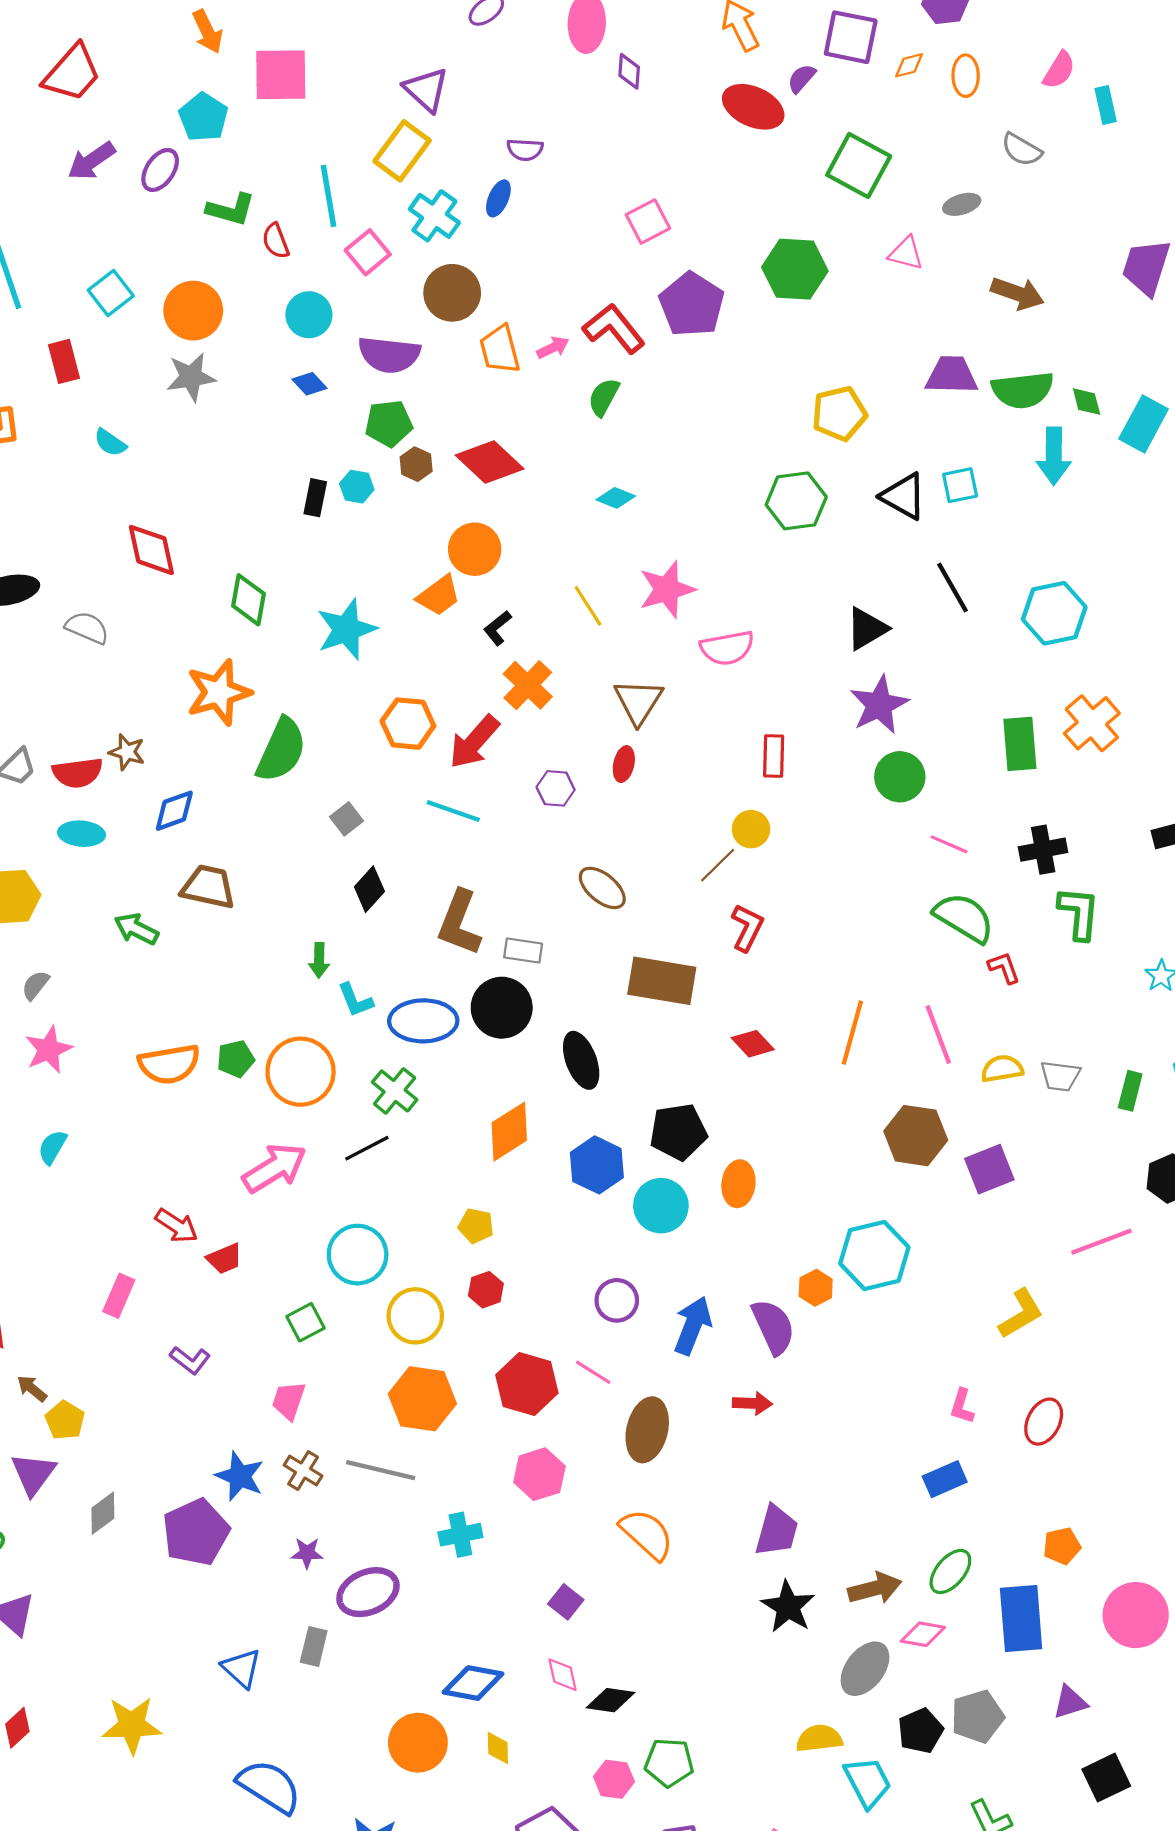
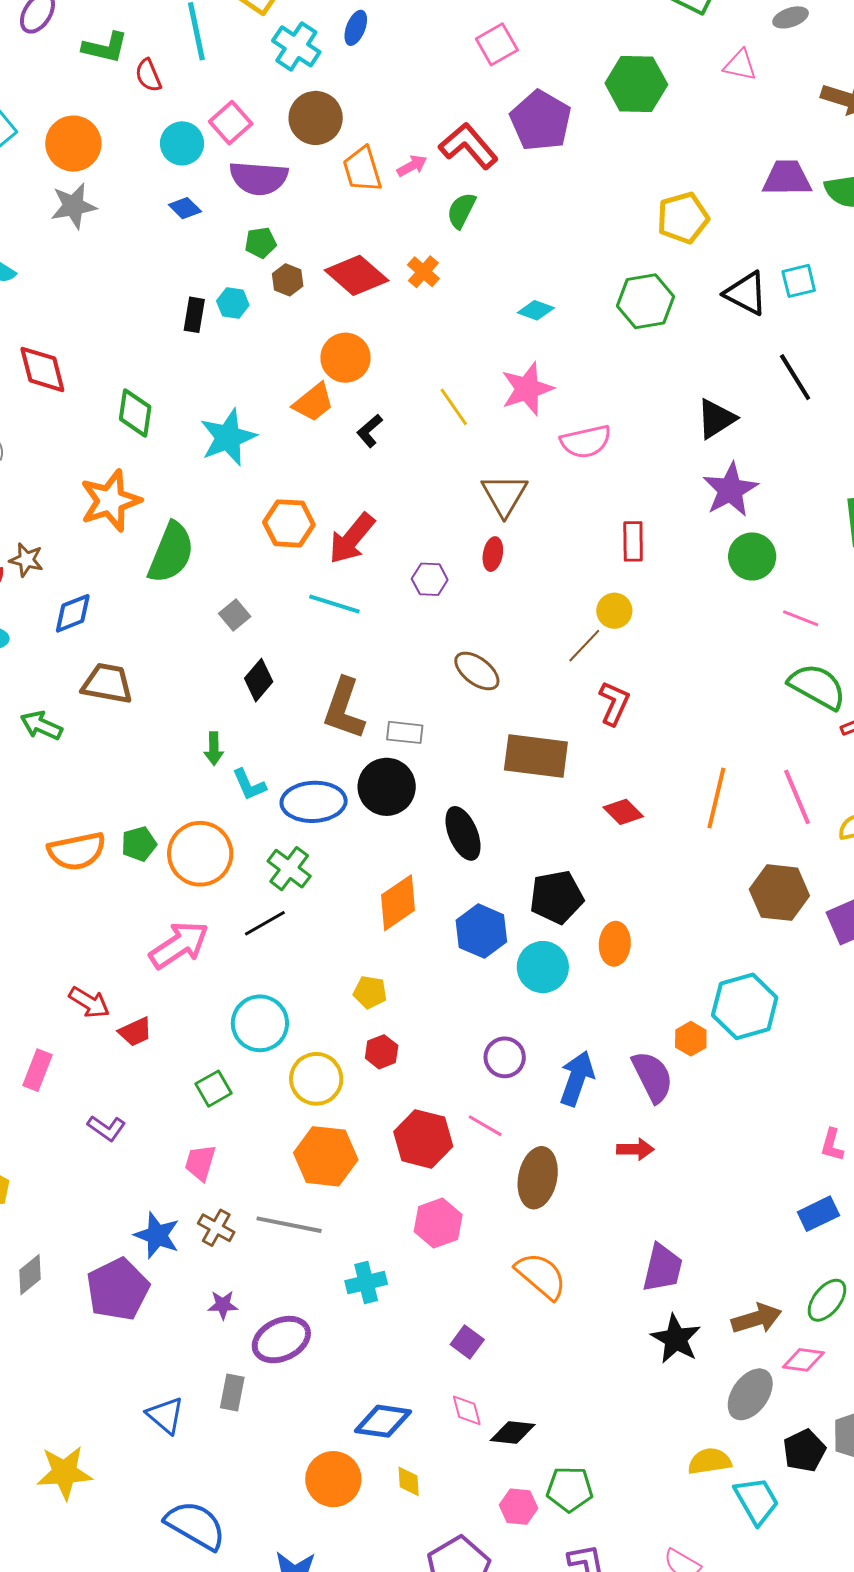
pink square: (368, 252) -> (231, 123), moved
green pentagon: (389, 423) -> (261, 243), size x0.7
cyan diamond: (616, 498) -> (536, 310), moved
orange cross: (528, 685) -> (423, 272), moved, size x0.7

